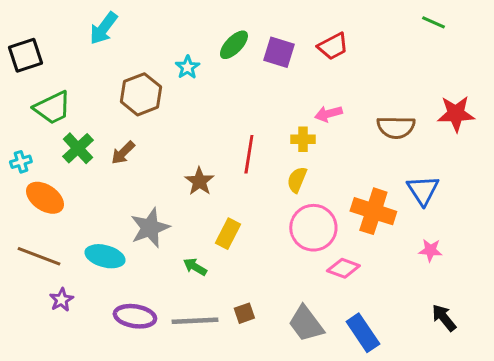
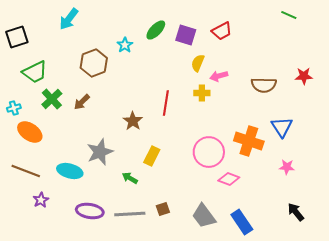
red star: (456, 114) -> (304, 76), size x0.7
yellow semicircle: (297, 180) -> (198, 63), moved

